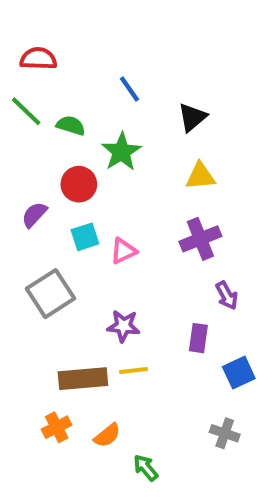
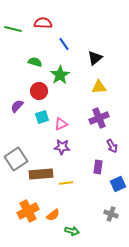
red semicircle: (38, 59) -> (43, 23), moved
green line: (26, 111) -> (13, 29), moved, turned -30
gray square: (51, 294) -> (16, 159), moved
purple star: (123, 326) -> (62, 147), moved
brown rectangle: (83, 379) -> (41, 174), moved
orange cross: (57, 427) -> (28, 211), size x1.5
green arrow: (146, 468) -> (72, 231), turned 144

